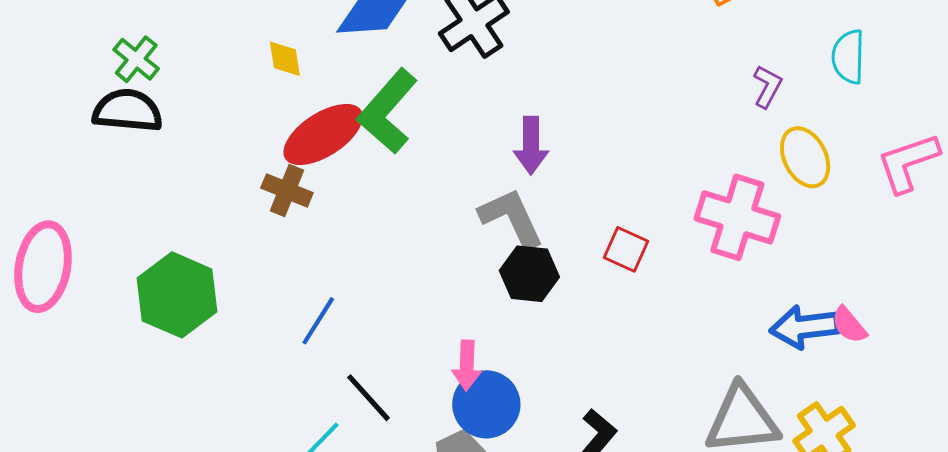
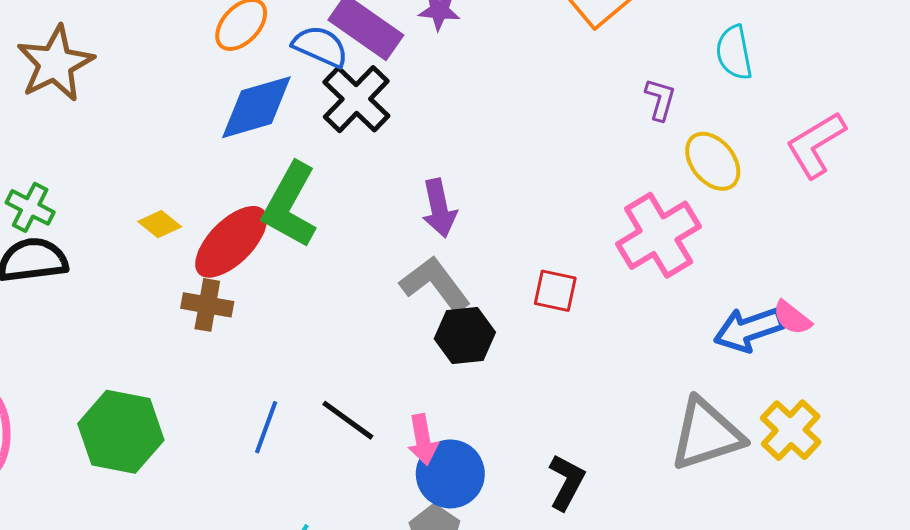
yellow diamond: (285, 59) -> (160, 224), moved, turned -30
pink cross: (737, 217) -> (659, 235), turned -36
black line: (368, 398) -> (348, 420), moved

